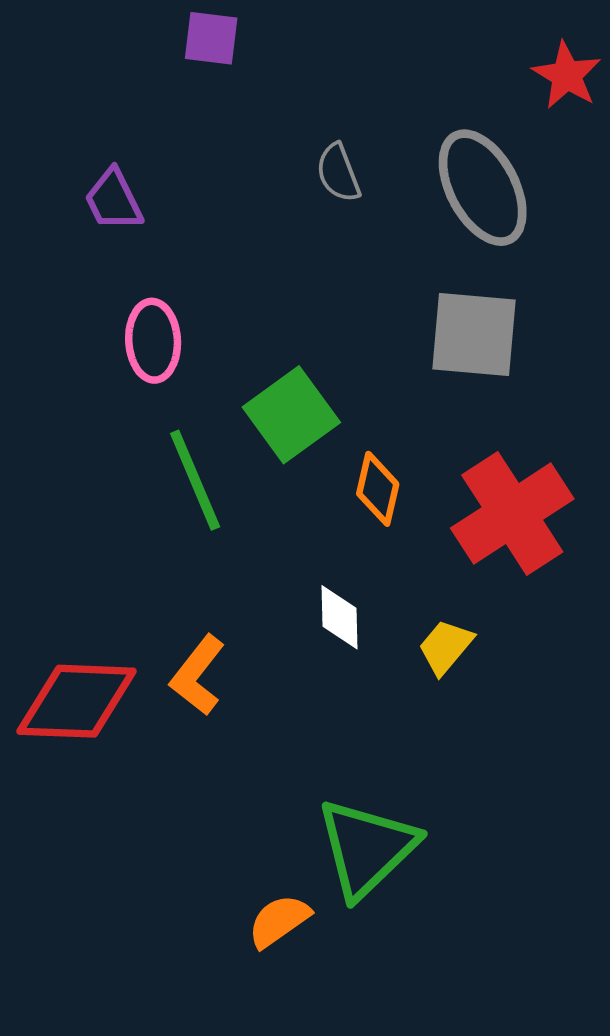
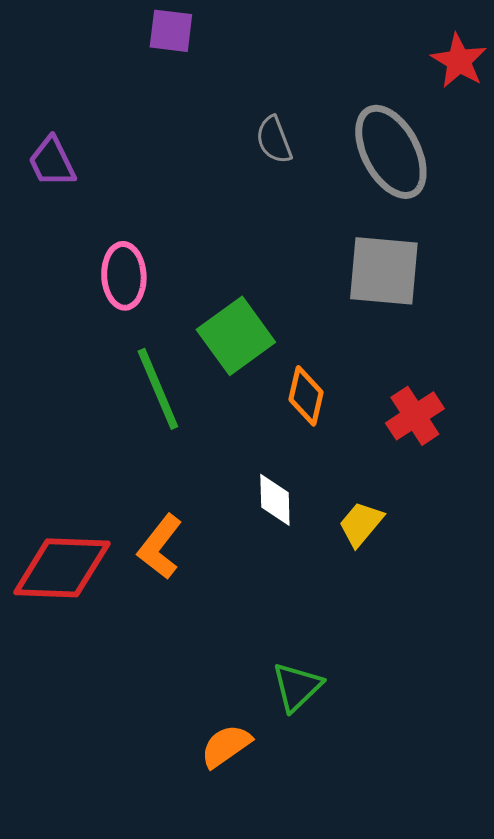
purple trapezoid: (114, 200) -> (52, 162), moved
red cross: (512, 514) -> (415, 416), size x0.6
green triangle: (367, 848) -> (297, 687), size x0.6

